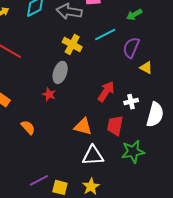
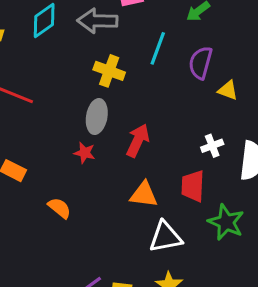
cyan line: (105, 35) -> (158, 48), turned -35
red arrow: (106, 92) -> (138, 141), moved
green star: (133, 152) -> (226, 222), turned -30

